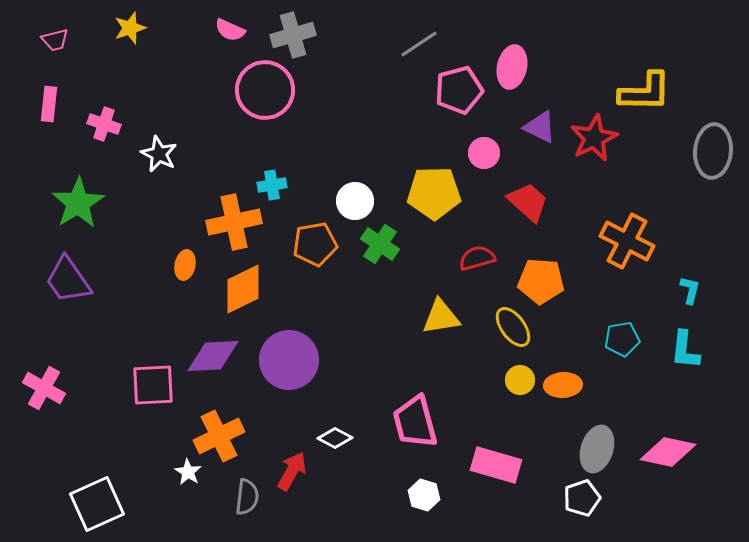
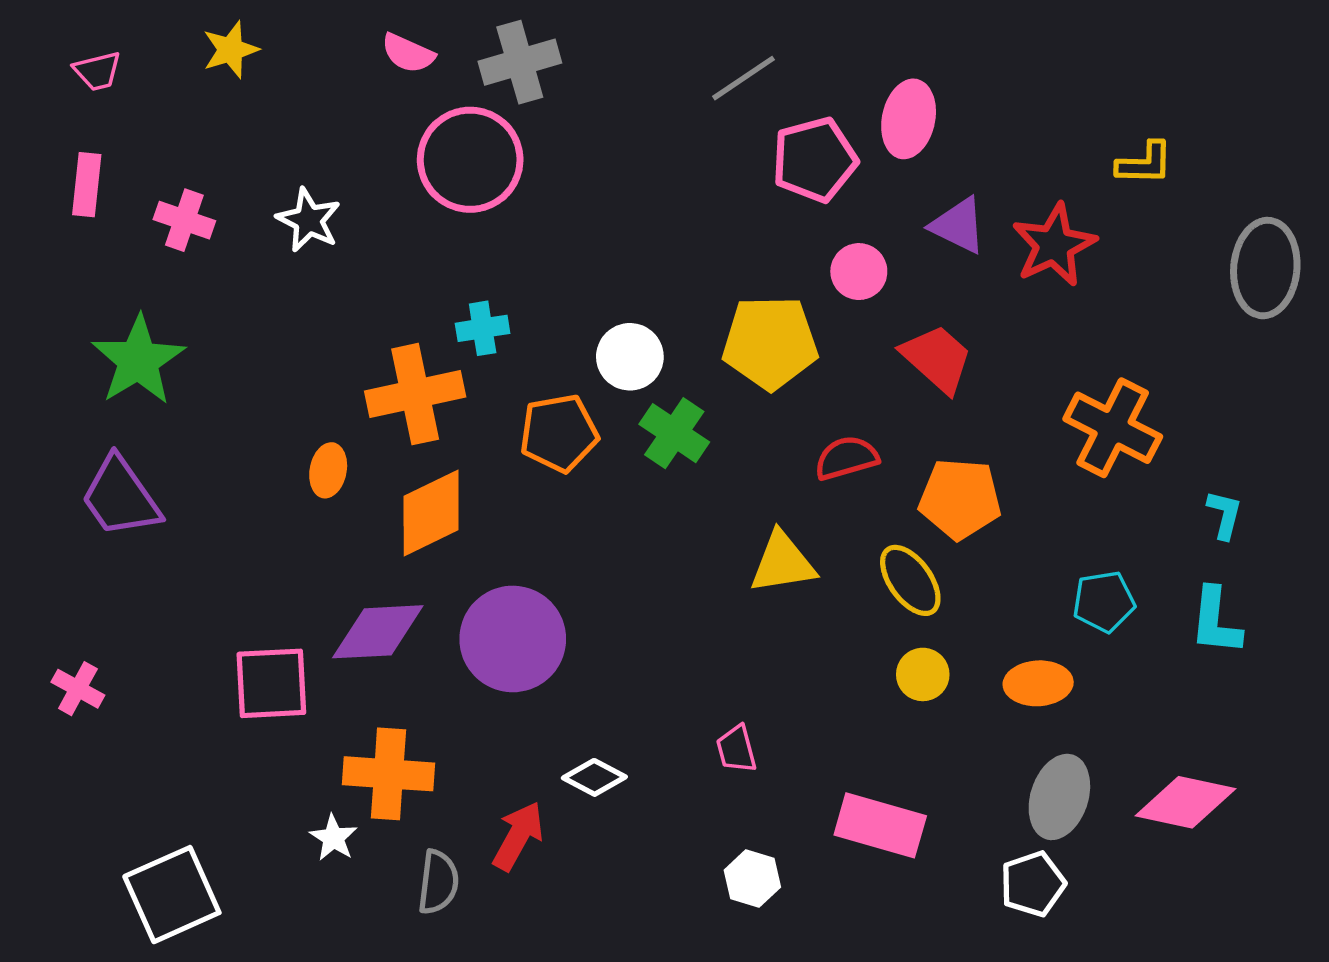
yellow L-shape: (645, 92) -> (1145, 163), size x0.6
white star: (159, 154) -> (309, 220), moved
orange ellipse: (563, 385) -> (1038, 683), moved
pink cross: (44, 388) -> (78, 689), size x0.7
pink trapezoid: (415, 422) -> (736, 749), size x0.5
orange cross: (219, 436) -> (389, 774), turned 30

